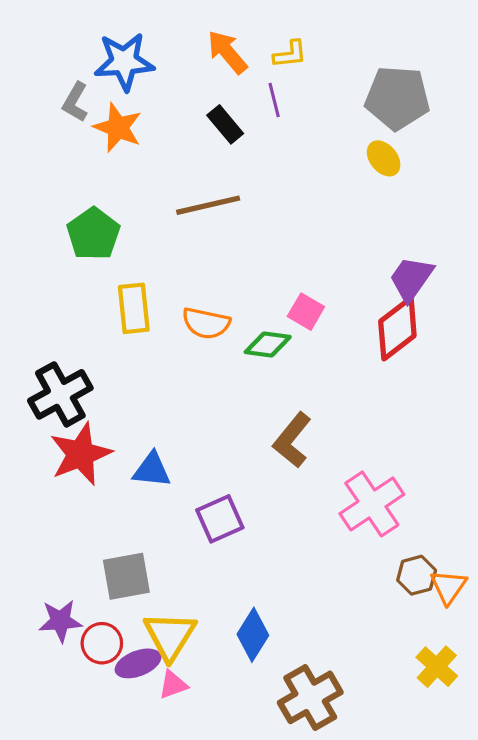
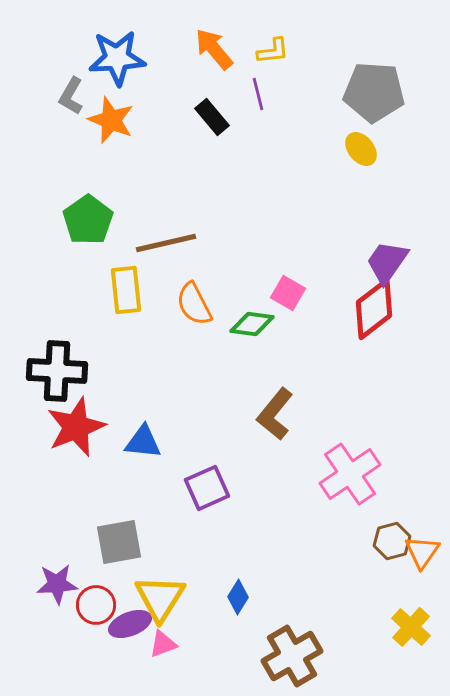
brown line: (208, 205) -> (166, 243), moved
orange semicircle: (206, 323) -> (194, 304), turned 51
black cross: (60, 394) -> (57, 371), turned 32
blue diamond: (253, 635) -> (238, 597), size x0.7

